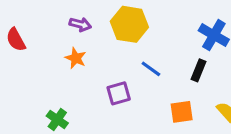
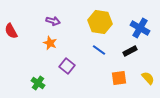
yellow hexagon: (129, 24) -> (100, 22), moved
black rectangle: (199, 70) -> (130, 51), turned 40
purple square: (119, 93) -> (67, 66), moved, turned -35

